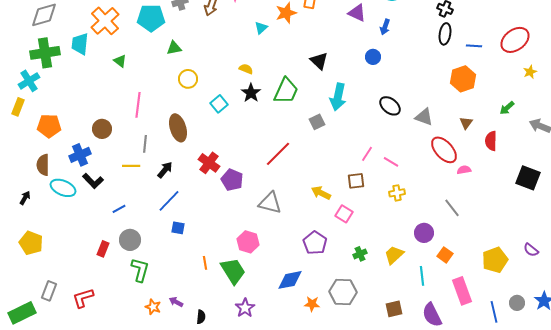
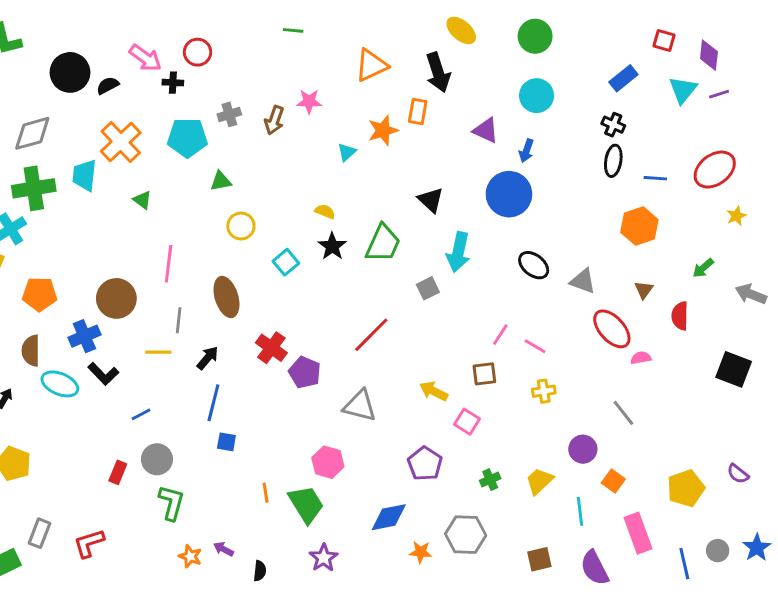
blue circle: (373, 57) -> (509, 194), size x2.0
brown circle: (102, 129) -> (116, 298), size x1.4
blue line: (169, 201) -> (213, 403), turned -30

